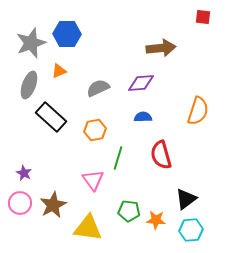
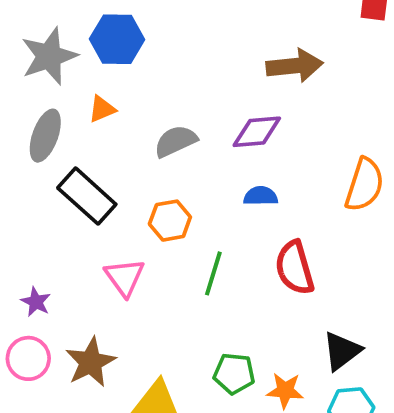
pink triangle: (93, 180) -> (125, 277), moved

